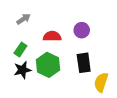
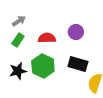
green rectangle: (20, 50) -> (18, 40), moved
black rectangle: (84, 63) -> (78, 64), turned -66

